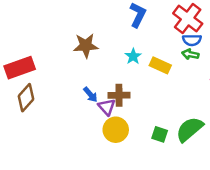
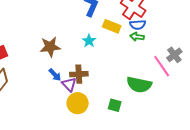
brown star: (86, 46) -> (50, 47), moved
yellow rectangle: (160, 65) -> (112, 26), moved
green semicircle: (190, 129) -> (139, 85), moved, turned -125

